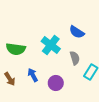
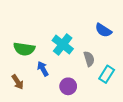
blue semicircle: (77, 32) -> (103, 30), moved
blue arrow: (33, 75) -> (43, 69), moved

